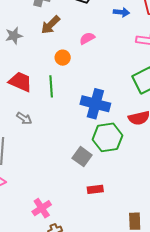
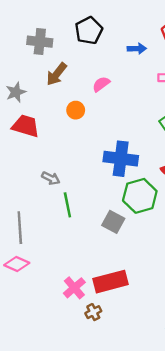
red trapezoid: (20, 82) -> (26, 126), moved
green line: (51, 86) -> (67, 205), moved
gray arrow: (24, 118) -> (51, 178), moved
red rectangle: (95, 189) -> (110, 282), moved, size x1.8

